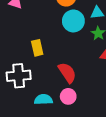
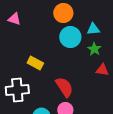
yellow rectangle: (37, 48) -> (35, 63), turned -49

